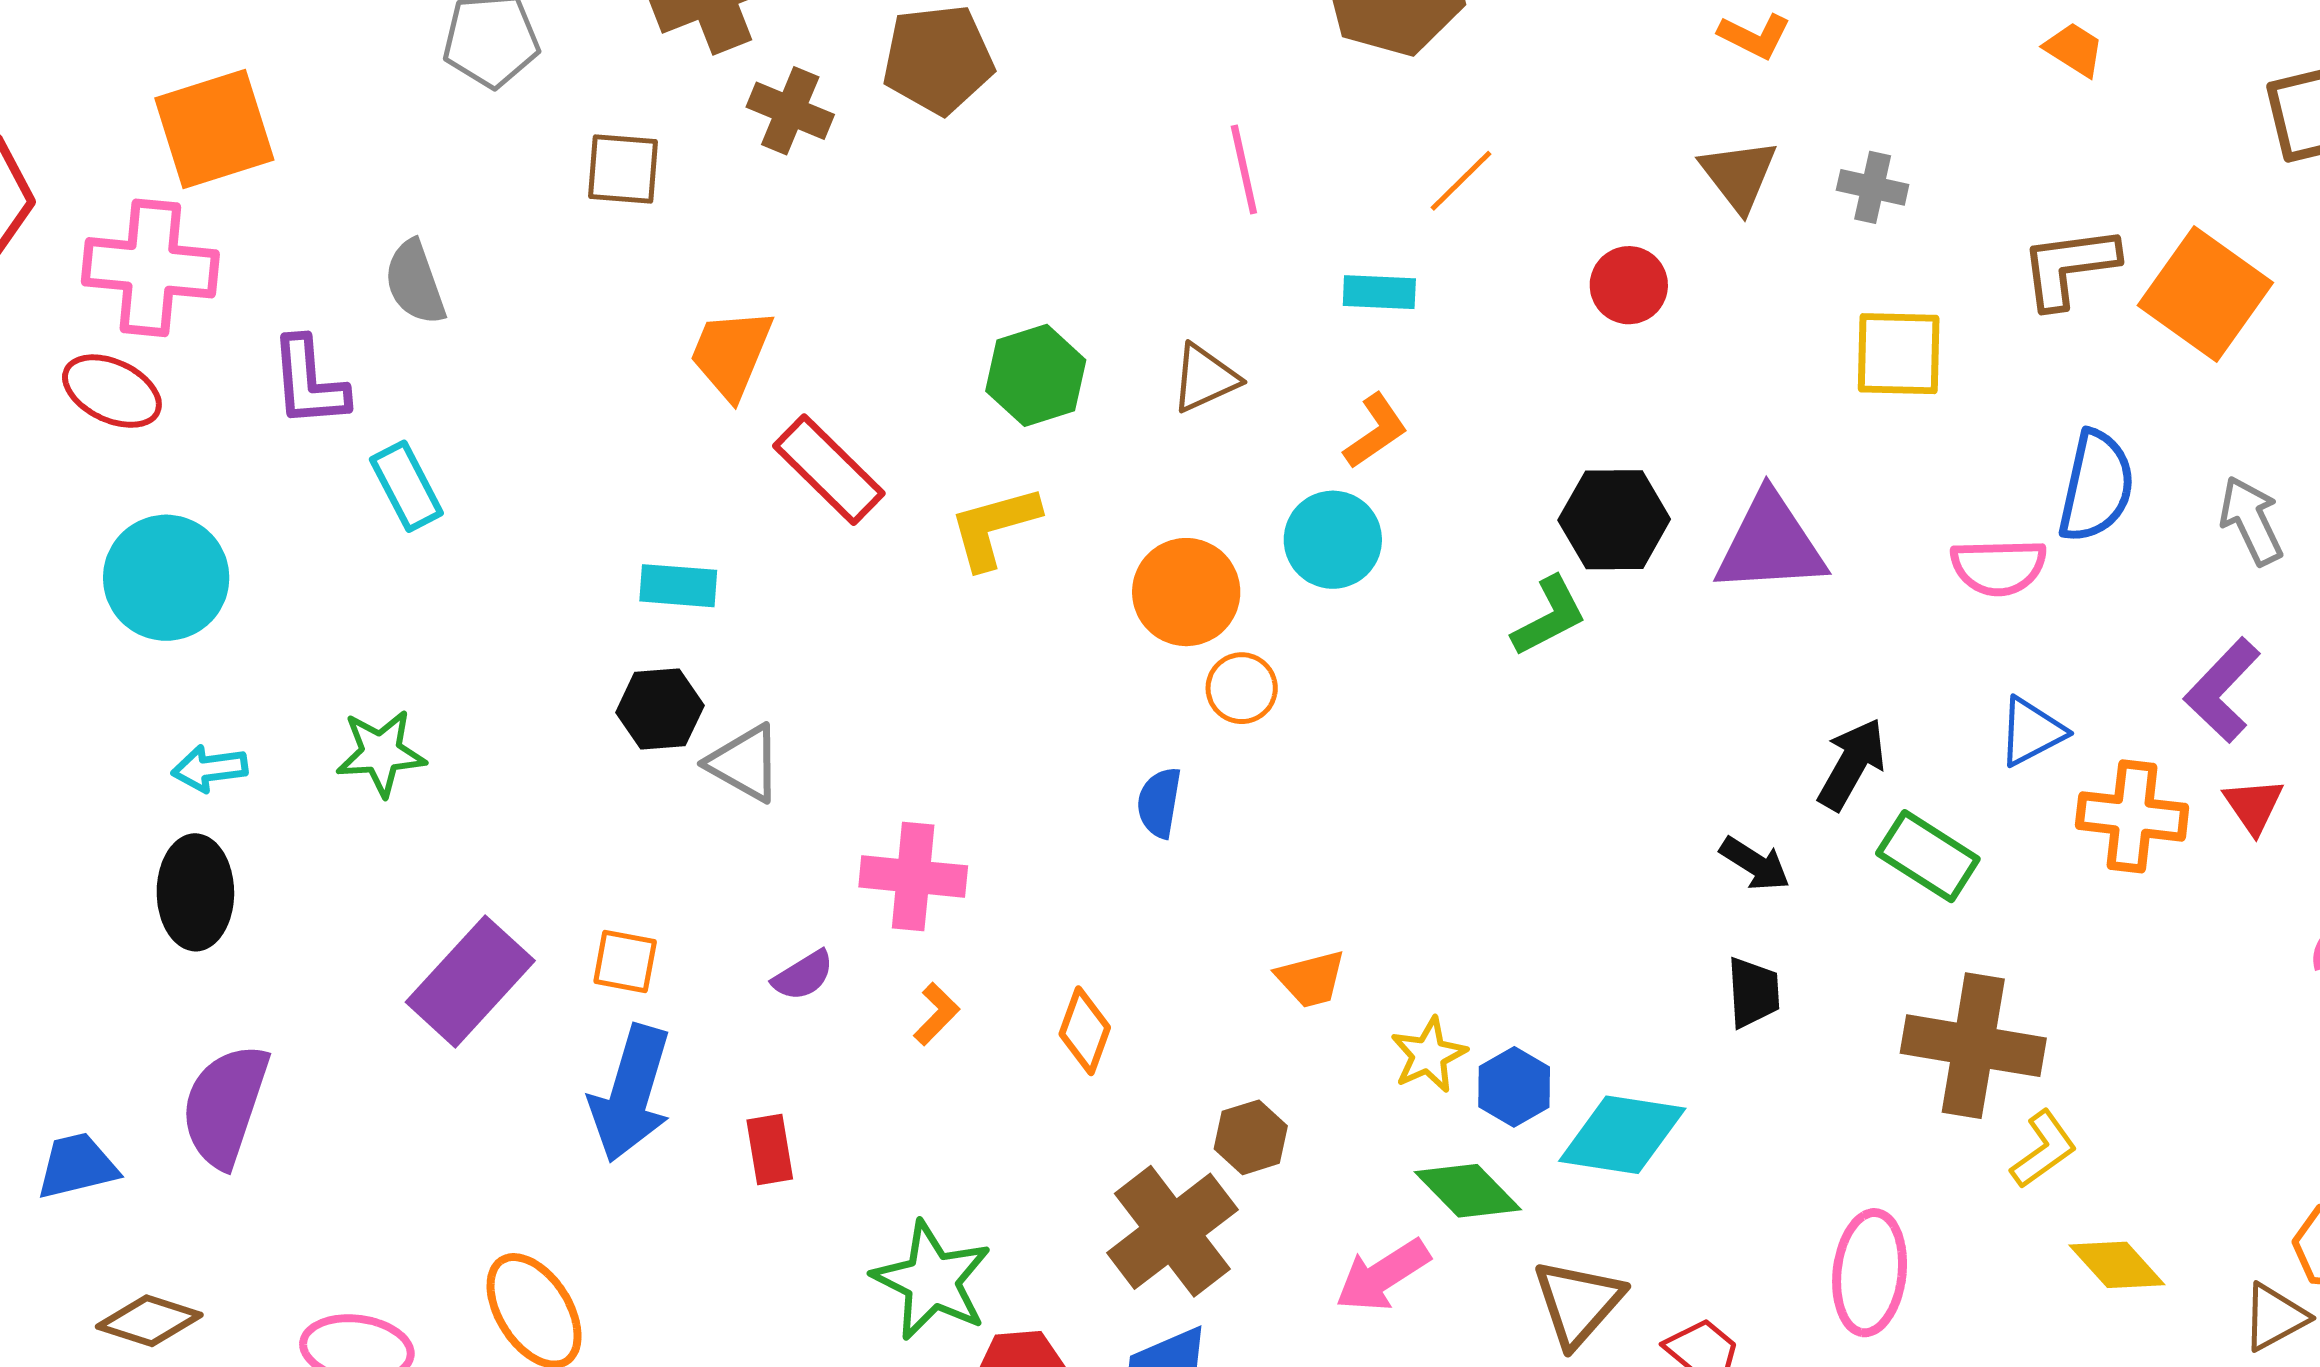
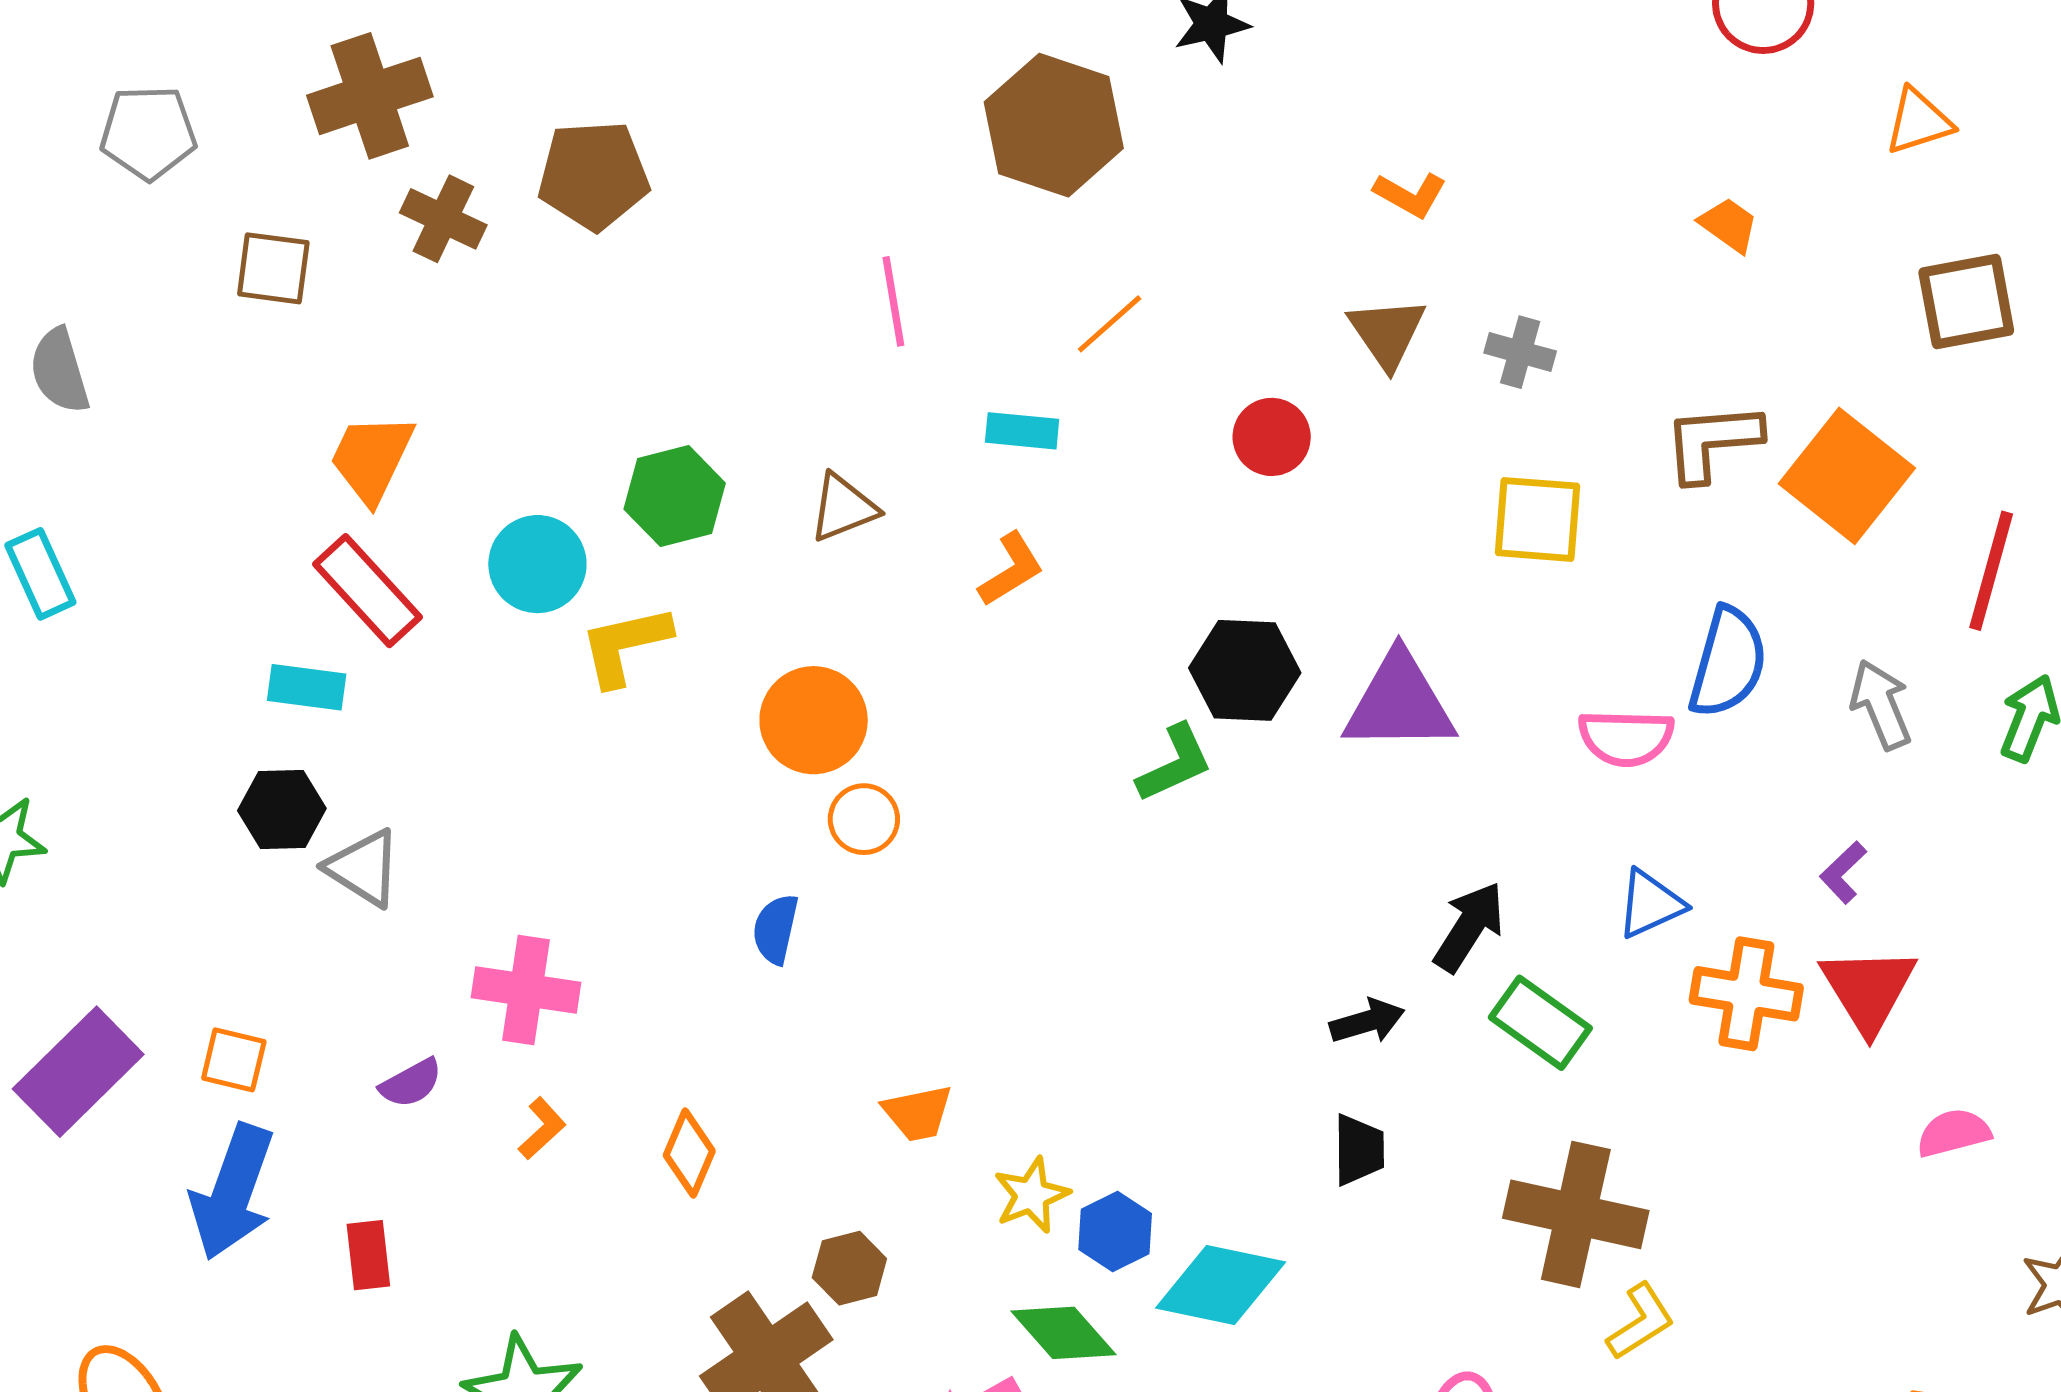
red rectangle: (829, 470) -> (367, 591), moved
cyan circle: (1333, 540) -> (537, 564), moved
purple L-shape: (2222, 690) -> (1843, 872), size x0.6
red triangle: (2254, 806) -> (1868, 989), size x1.6
black arrow: (1755, 864) -> (1367, 1021), turned -52

